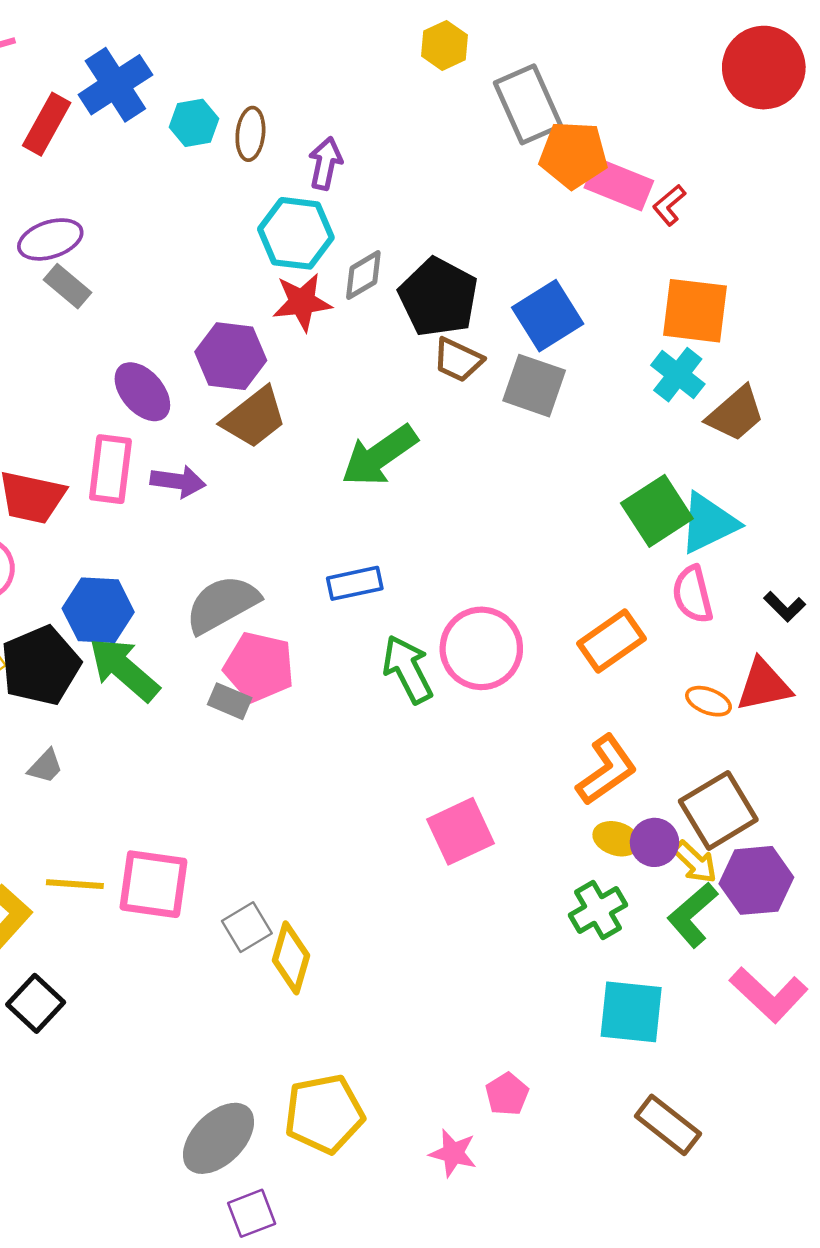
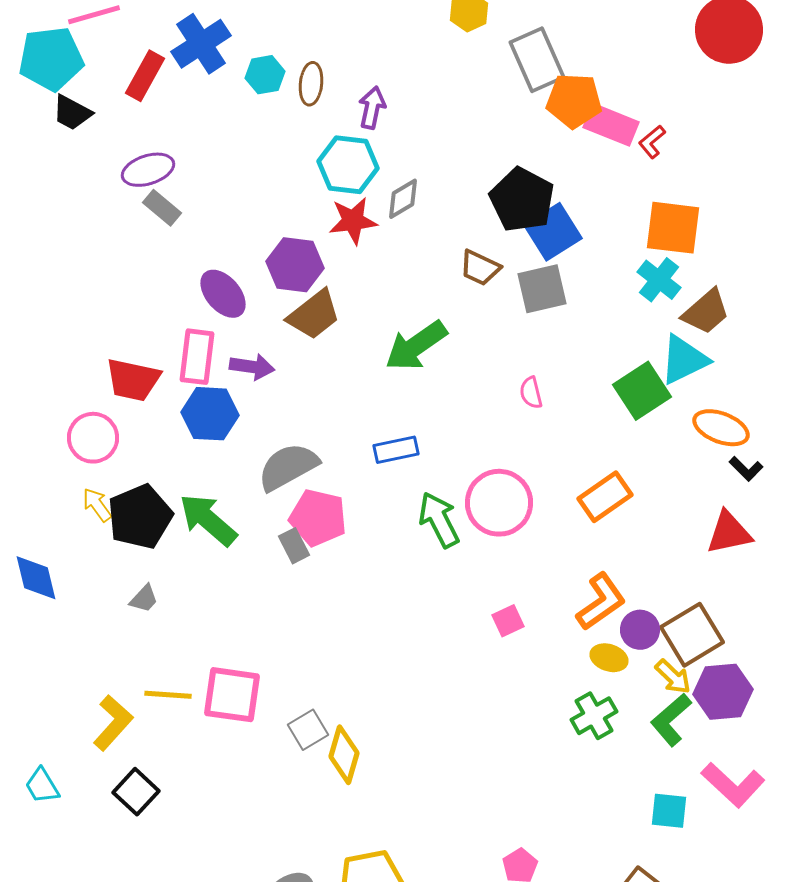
black pentagon: (438, 297) -> (522, 200), moved
gray square: (534, 386) -> (542, 289), turned -32
cyan triangle: (709, 523) -> (684, 360), moved
pink semicircle: (693, 594) -> (531, 393), moved, size x0.7
blue hexagon: (98, 610) -> (210, 414), moved
gray rectangle: (230, 701) -> (294, 546), turned 40
orange ellipse: (709, 701) -> (721, 428), moved, size x1.5
pink square: (460, 831) -> (508, 621), moved, size x0.6
purple circle: (654, 842) -> (640, 630), moved
cyan square: (631, 1012) -> (669, 811), moved, size x0.7

